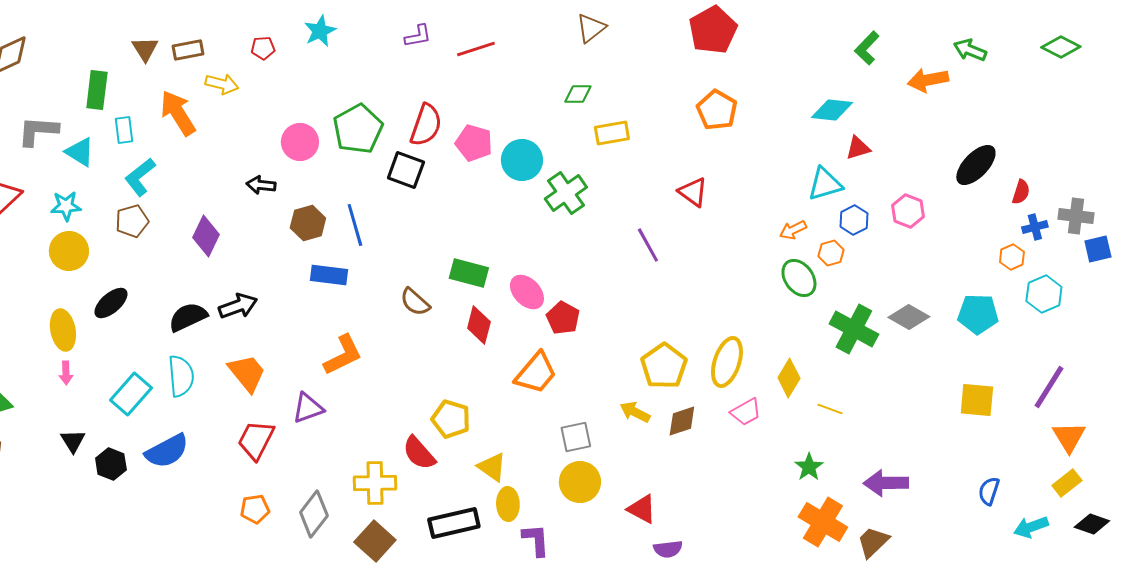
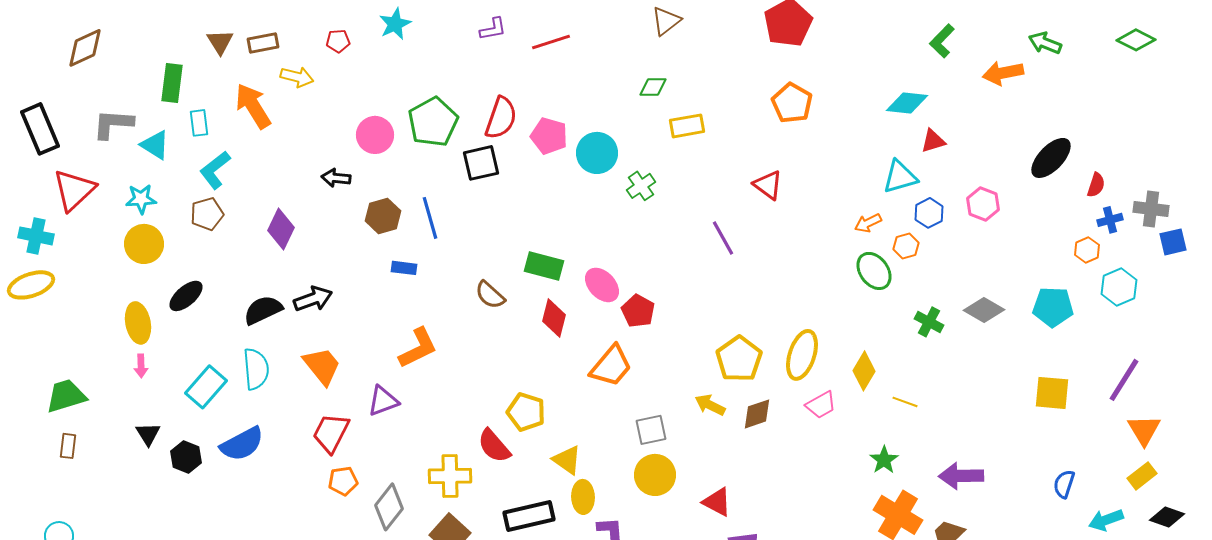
black square: (406, 170) -> (481, 163), turned -33
green cross: (566, 193) -> (641, 186), size x0.7
blue rectangle: (329, 275) -> (404, 268), size x0.7
green cross: (854, 329) -> (929, 322), size x0.6
orange pentagon: (255, 509) -> (343, 481), moved

